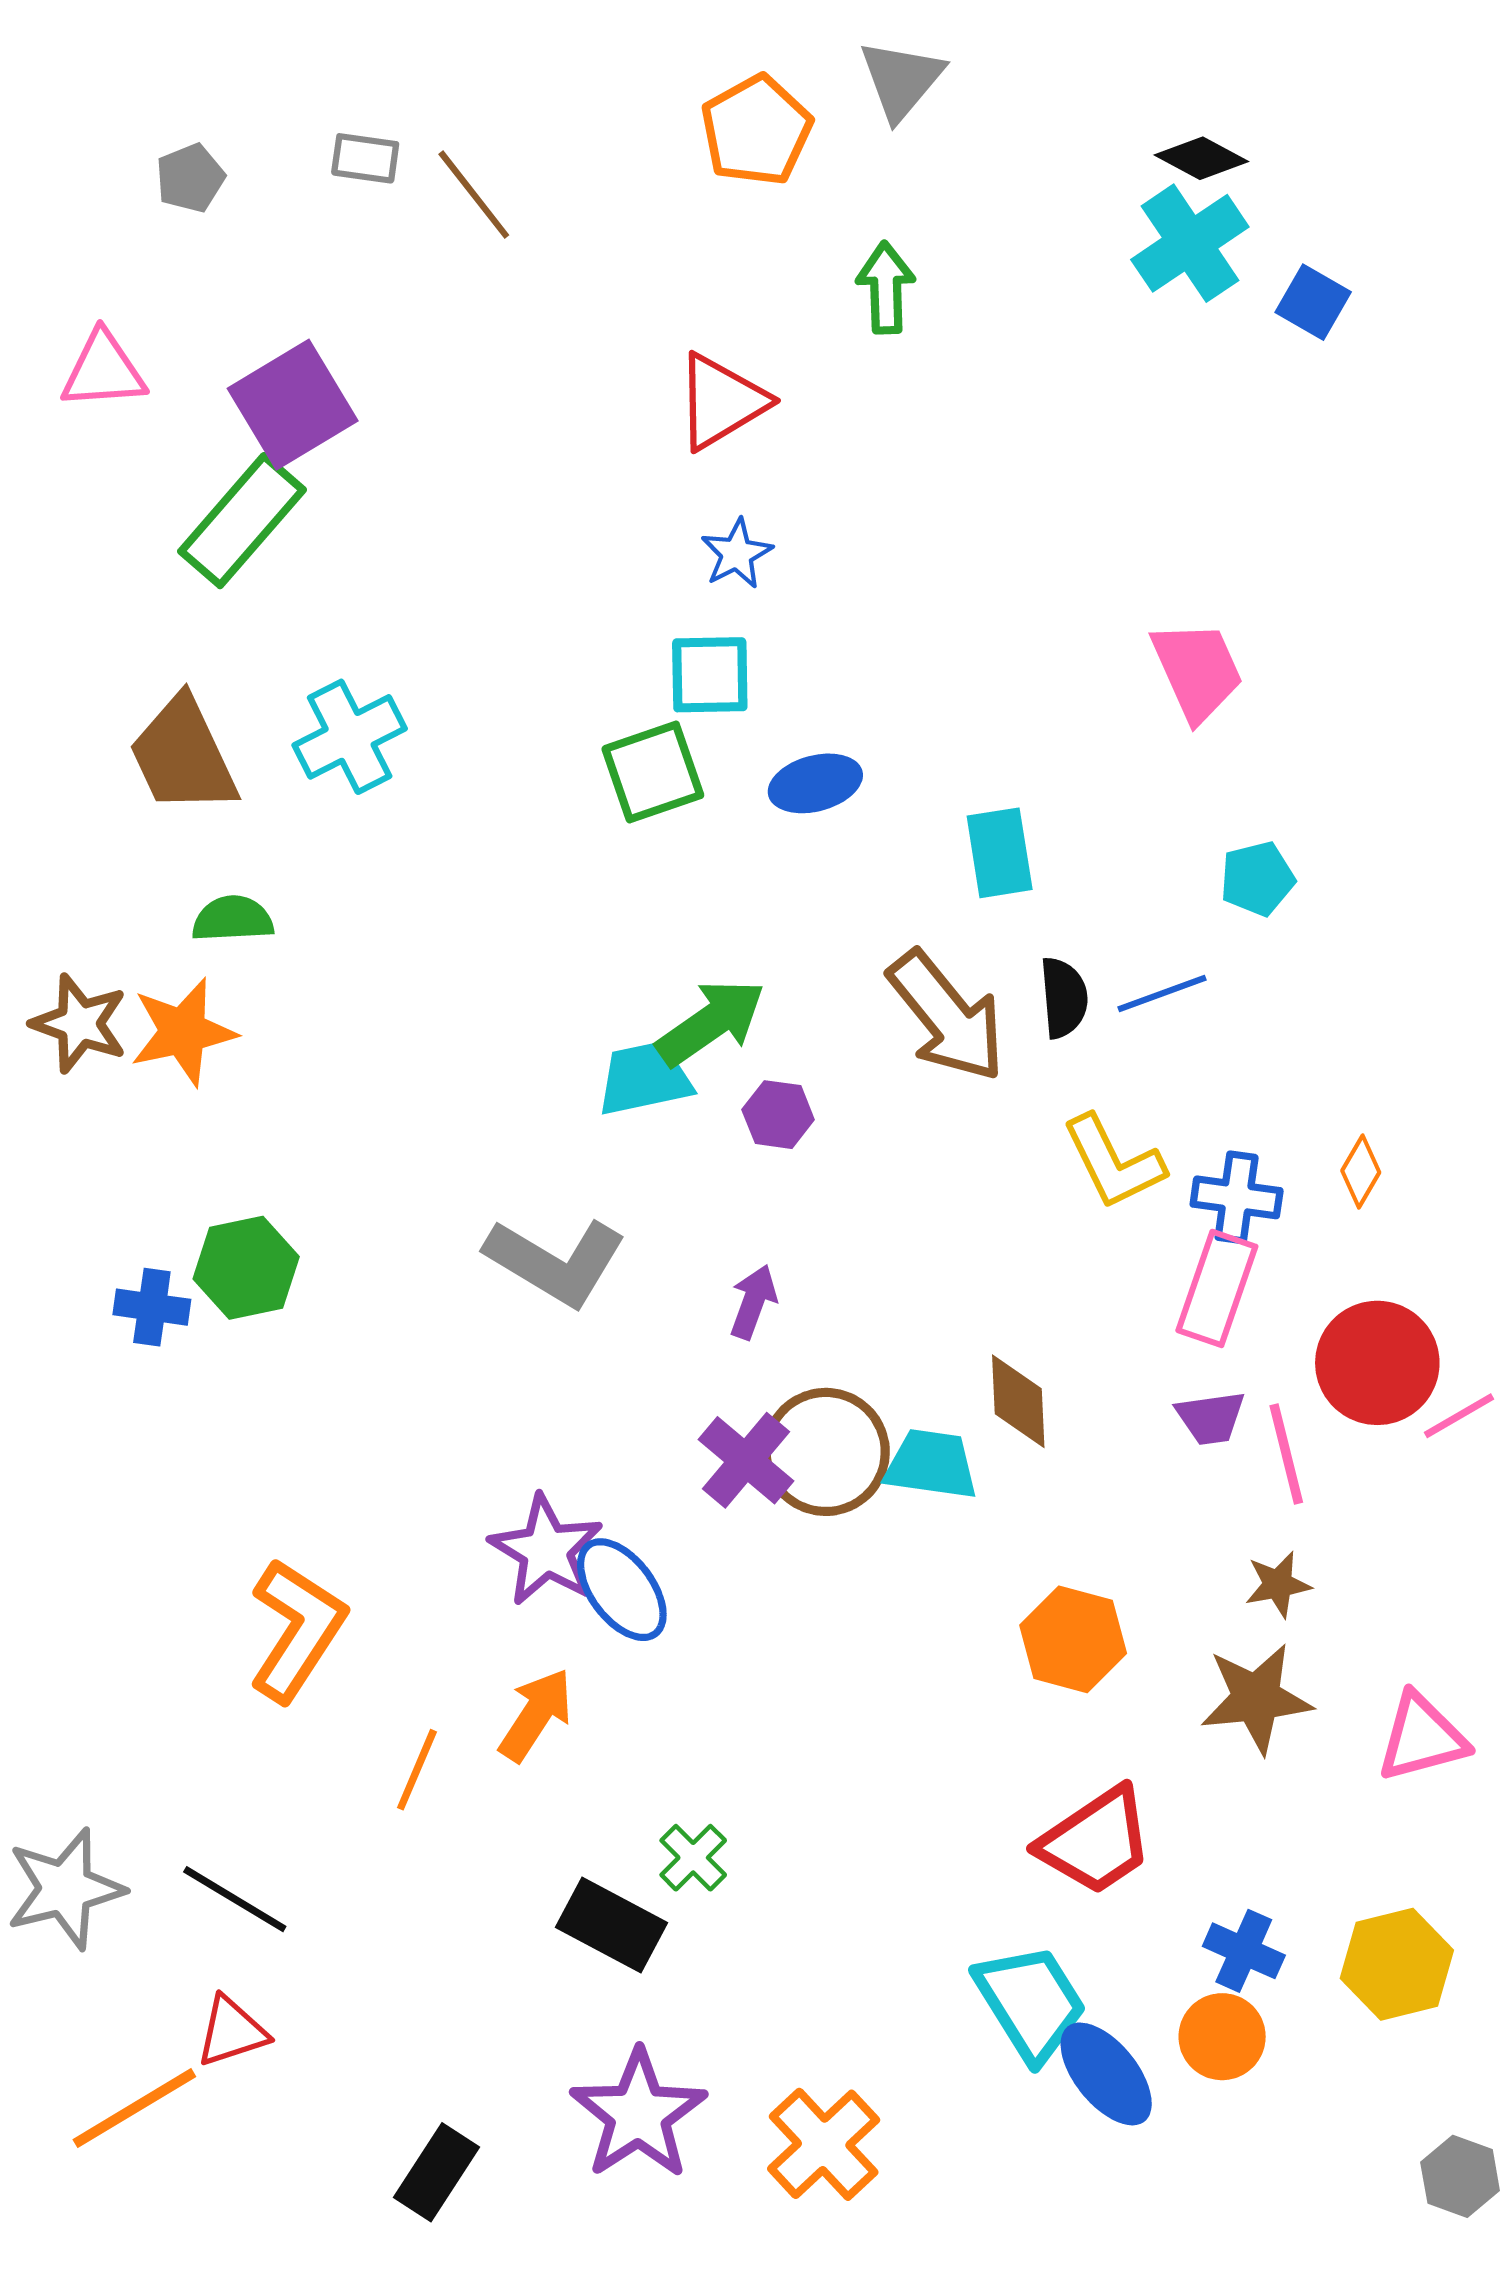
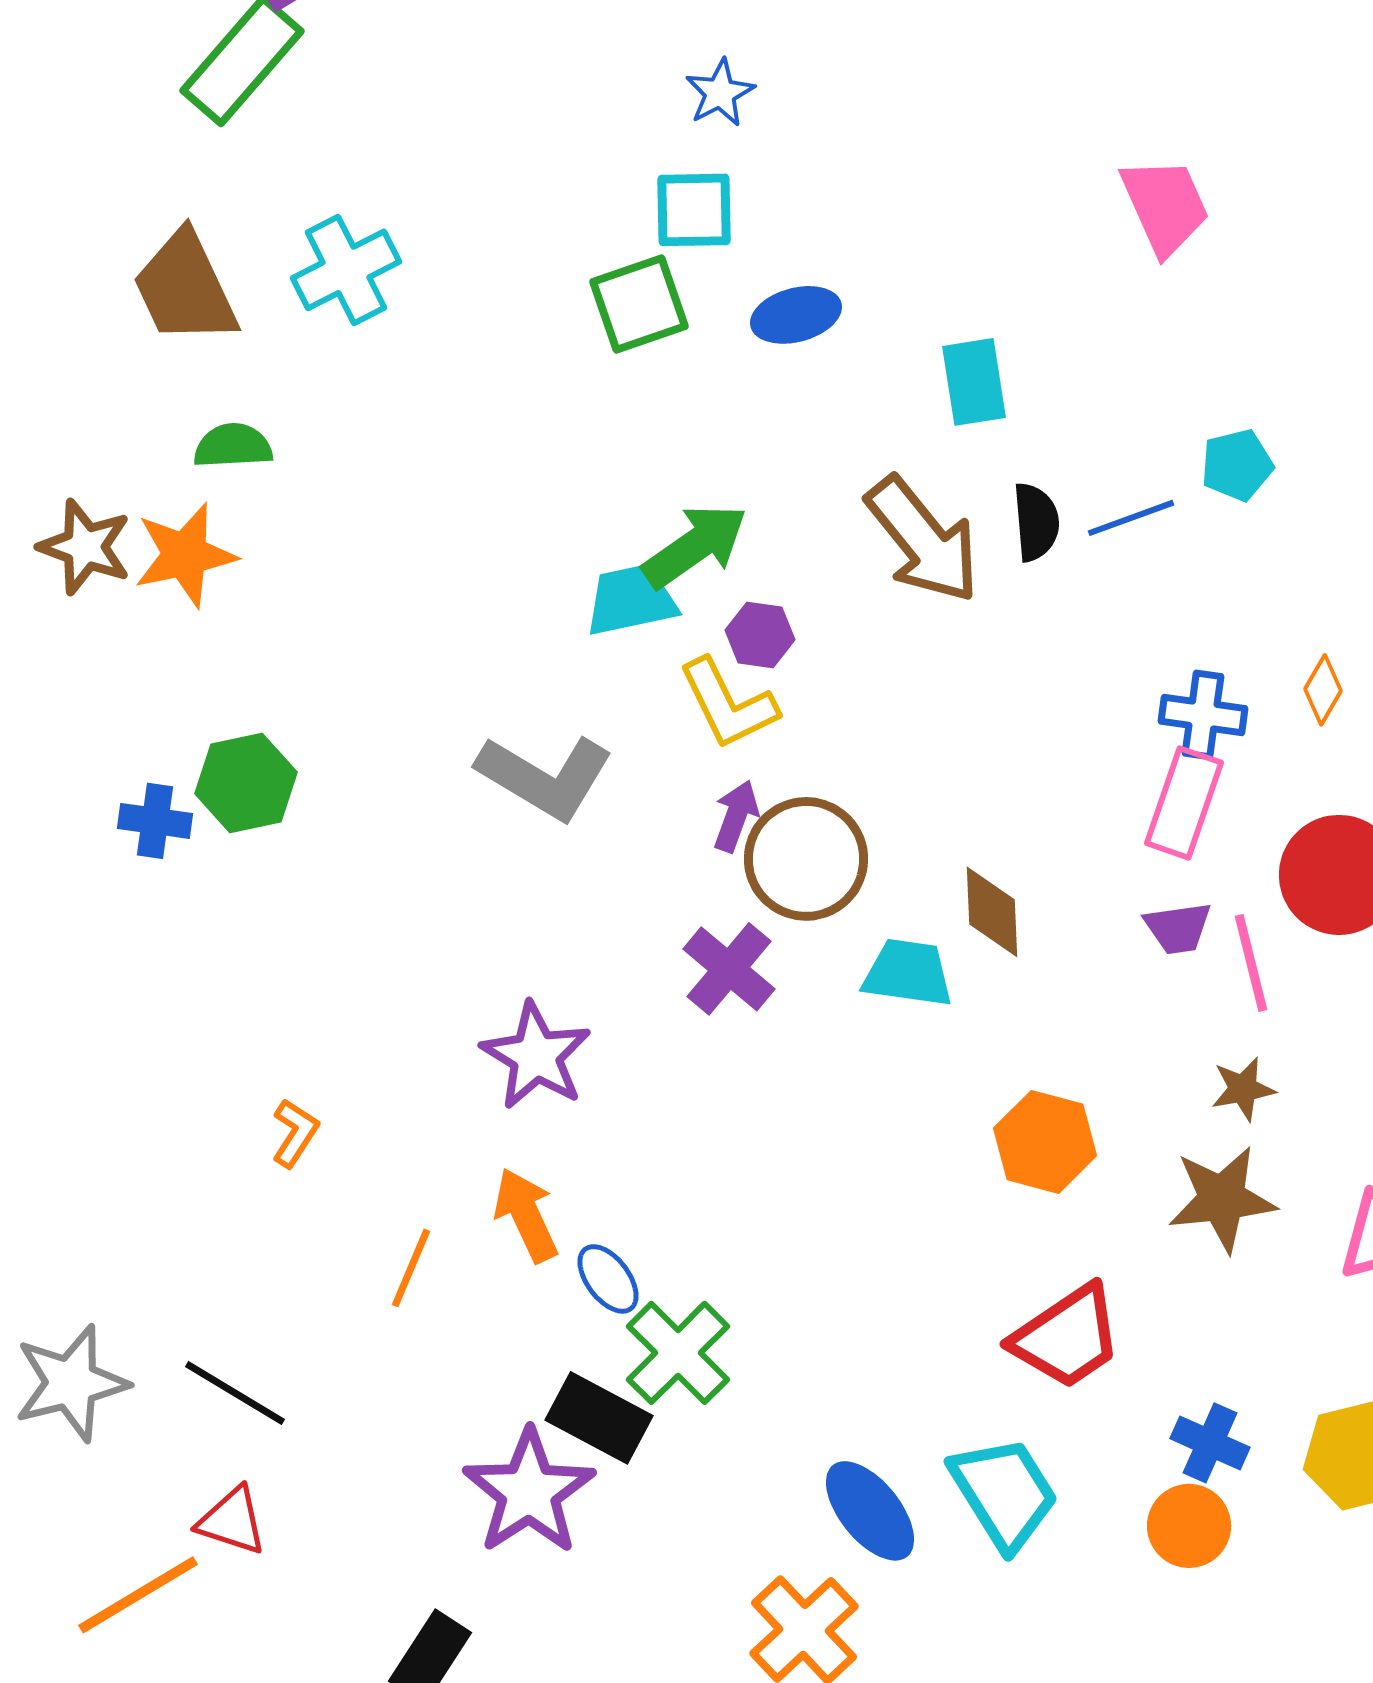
cyan pentagon: (1257, 879) -> (1237, 465), moved
yellow L-shape: (1113, 1162) -> (728, 704), moved
brown circle: (826, 1452) -> (806, 859), moved
blue ellipse: (622, 1590) -> (608, 1279), moved, size x0.7
orange L-shape: (297, 1630) -> (295, 1133), size x0.5
orange arrow: (536, 1715) -> (526, 1215), turned -58
green cross: (693, 1858) -> (678, 1353), size x1.6
red triangle: (232, 2032) -> (232, 1521), turned 36
blue ellipse: (1106, 2074) -> (870, 1511), moved
purple star: (638, 2114) -> (529, 1492), moved

